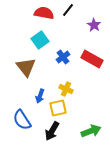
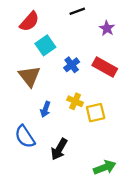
black line: (68, 10) -> (77, 11), turned 32
red semicircle: (44, 13) -> (29, 21), moved, turned 120
yellow square: (58, 108) -> (96, 113), moved
green arrow: (91, 131) -> (105, 167), moved

